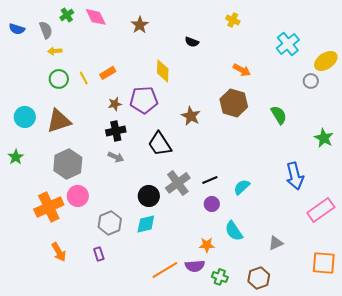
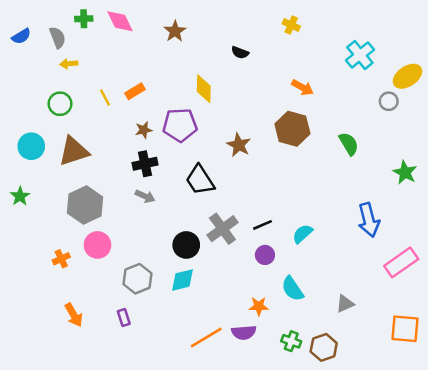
green cross: (67, 15) -> (84, 19), turned 32
blue semicircle: (17, 29) -> (21, 36), turned -49
green circle: (59, 79) -> (60, 104), moved
orange cross: (49, 207) -> (61, 259), size x0.5
green cross: (220, 277) -> (291, 341), moved

